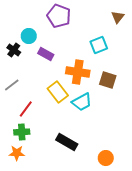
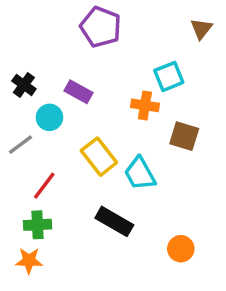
cyan circle: (29, 36) -> (49, 117), moved
orange cross: (78, 72) -> (145, 105), moved, size x0.7
cyan trapezoid: (82, 102) -> (140, 174), turned 90
black rectangle: (67, 142) -> (114, 221), moved
orange circle: (106, 158) -> (181, 249), moved

